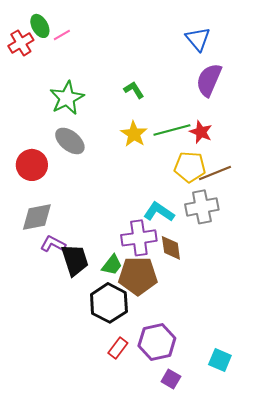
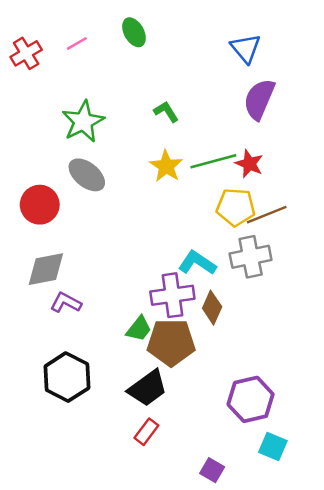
green ellipse: (40, 26) -> (134, 32), moved
brown diamond: (171, 248) -> (212, 308), turned 32
black trapezoid: (75, 260) -> (148, 388), moved, turned 72
black hexagon: (109, 303) -> (67, 377), moved
purple hexagon: (157, 342) -> (251, 399), moved

